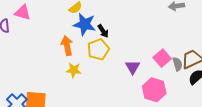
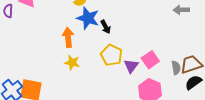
yellow pentagon: (98, 49) -> (111, 55), moved, turned -30
pink square: (162, 58) -> (150, 60), moved

